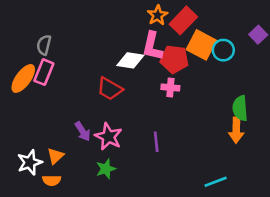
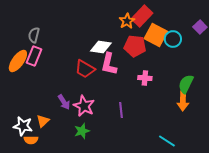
orange star: (157, 15) -> (127, 21), moved
pink L-shape: (152, 46) -> (109, 64), moved
pink cross: (170, 88) -> (145, 78), moved
green semicircle: (240, 108) -> (186, 84), turned 30
white star: (30, 162) -> (23, 126), turned 30
orange semicircle: (52, 180) -> (31, 140), moved
cyan line: (216, 182) -> (167, 141), turned 54

